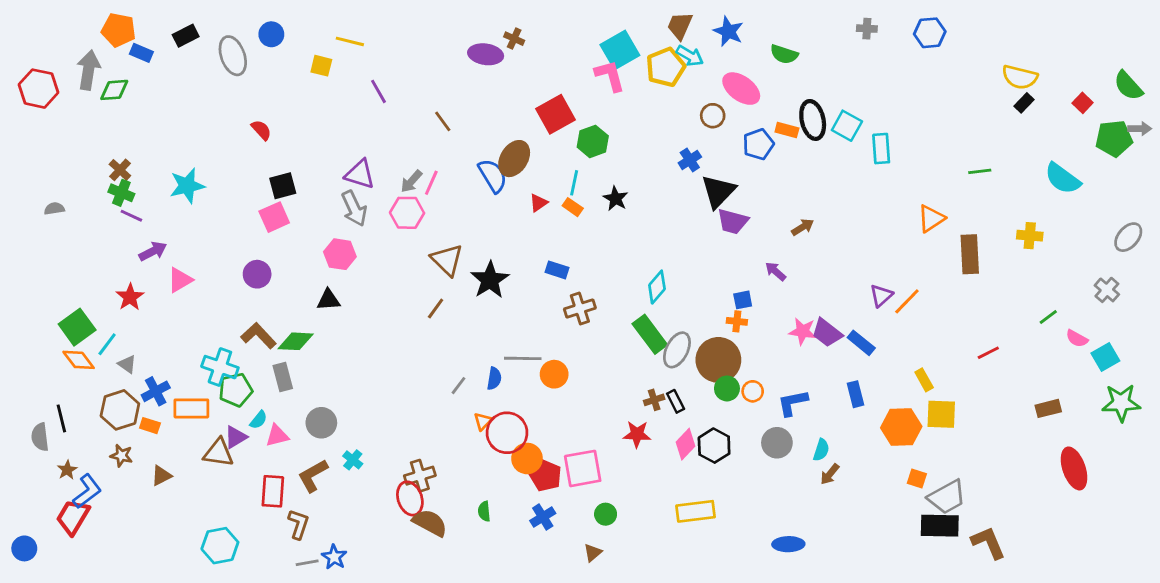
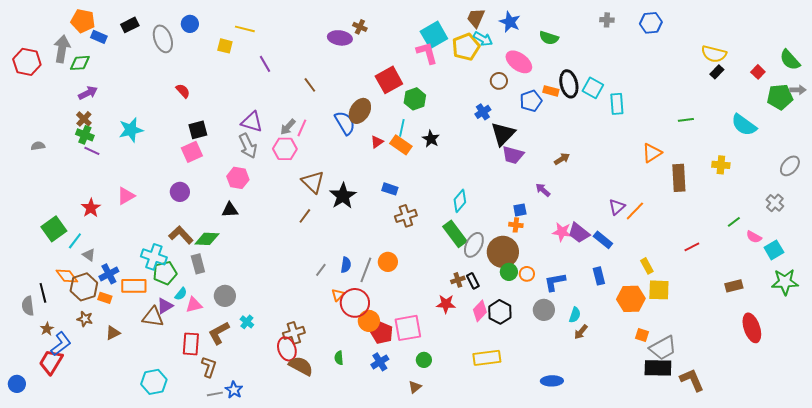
orange rectangle: (573, 207) -> (401, 145), size x1.5
purple arrow: (153, 251) -> (88, 93), moved
gray line: (523, 358) -> (366, 270), moved, turned -70
orange diamond: (79, 360) -> (67, 276), moved

